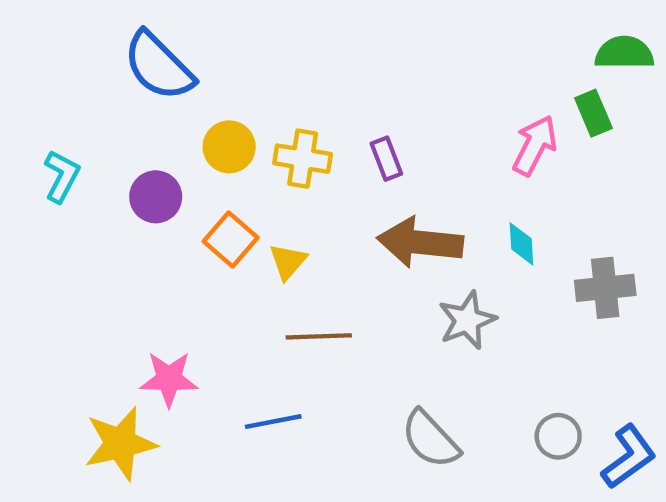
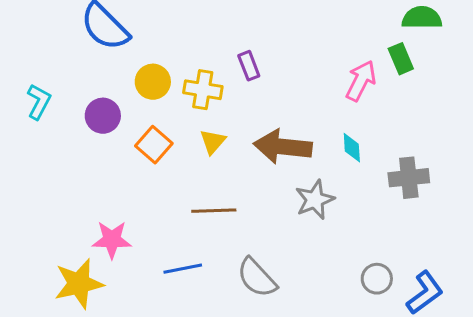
purple rectangle: (386, 159) -> (249, 66), moved
yellow triangle: (288, 261) -> (213, 142), moved
gray semicircle: (430, 439) -> (257, 278), moved

